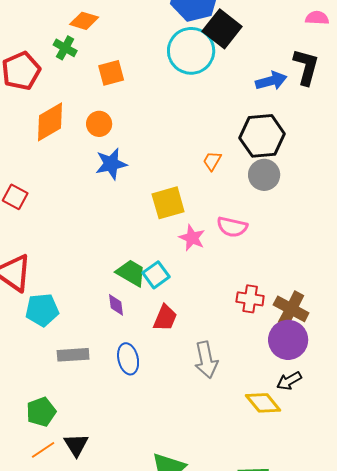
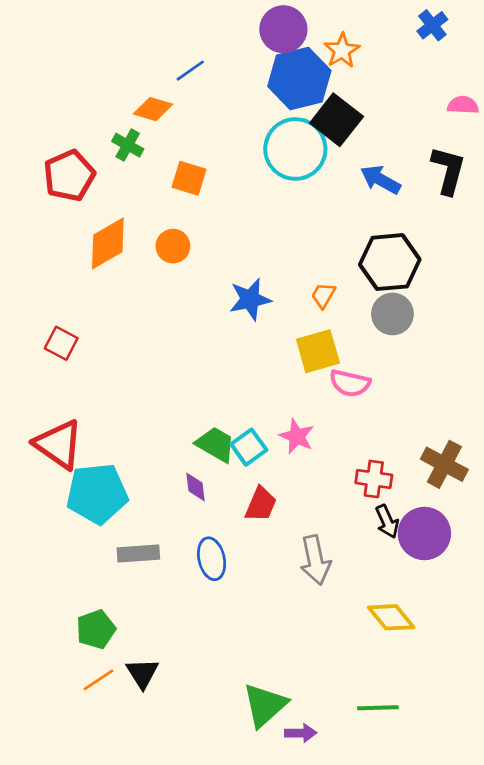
orange square: (111, 73) -> (189, 178), turned 32
blue arrow: (271, 81) -> (380, 180), moved, turned -136
blue star: (111, 164) -> (250, 299), moved
yellow square: (168, 203) -> (318, 351), moved
pink star: (192, 238) -> (297, 436), moved
brown cross: (291, 309) -> (444, 464), moved
cyan pentagon: (42, 310) -> (97, 494), size x1.4
black arrow: (289, 381) -> (387, 522), moved, turned -85

